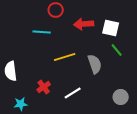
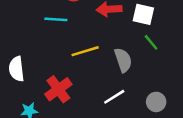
red cross: (44, 87) -> (58, 89), size x1.5
white line: (73, 93) -> (114, 97), moved

